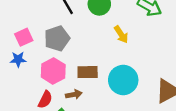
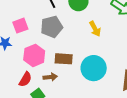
pink square: (24, 37) -> (20, 26), moved
gray pentagon: (57, 38) -> (52, 27), moved

